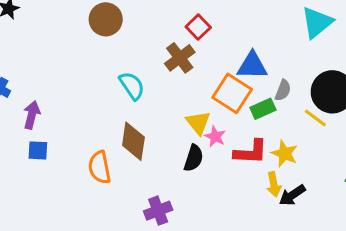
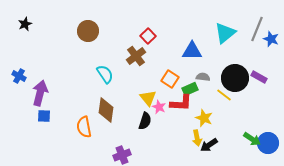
blue triangle: (252, 66) -> (192, 51), moved
gray semicircle: (283, 90) -> (203, 77), turned -104
orange square: (232, 93) -> (170, 79), size x0.7
purple arrow: (32, 115) -> (40, 93), size x1.4
red L-shape: (251, 152) -> (181, 103), moved

